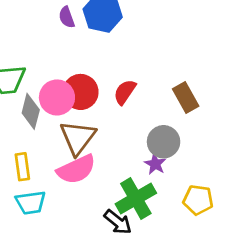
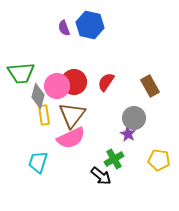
yellow rectangle: (22, 167) -> (44, 115), moved
green cross: (136, 198) -> (114, 159), size x0.7
cyan trapezoid: (31, 203) -> (38, 162), turned 115

